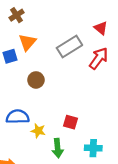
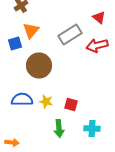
red arrow: (99, 58) -> (97, 46), turned -140
brown circle: (36, 80) -> (39, 66), size x1.6
yellow star: (38, 131) -> (46, 102), moved

